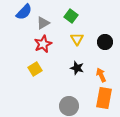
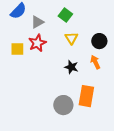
yellow square: (35, 69) -> (17, 49), moved, turned 32
orange arrow: (101, 75) -> (95, 62), moved
orange rectangle: (104, 98) -> (86, 96), moved

